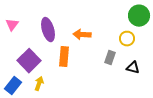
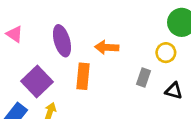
pink triangle: (12, 25) -> (15, 34), turned -32

